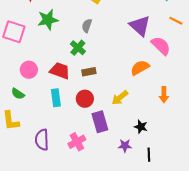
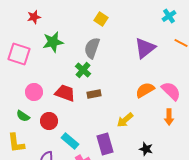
gray semicircle: (87, 26) -> (92, 48), size x1.5
purple triangle: (140, 26) -> (145, 48), turned 40
pink semicircle: (161, 46) -> (171, 91), moved
cyan rectangle: (56, 98) -> (70, 141), moved, turned -42
red circle: (85, 99) -> (49, 121), moved

